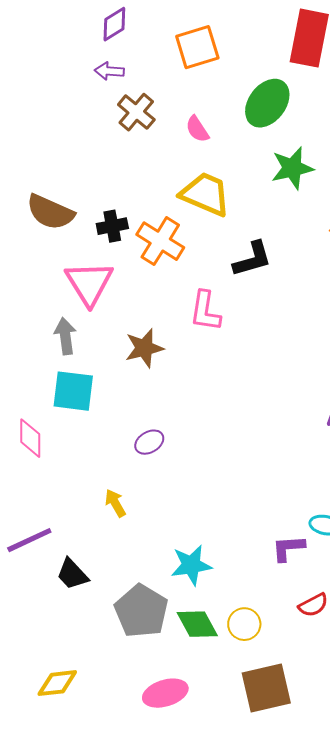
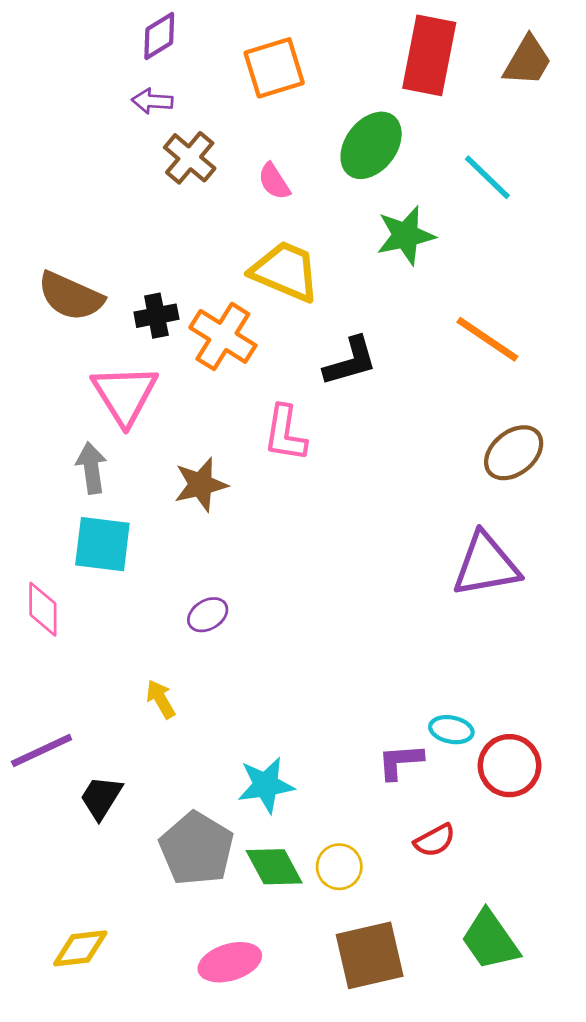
black trapezoid: (72, 574) -> (101, 797), turned 75

